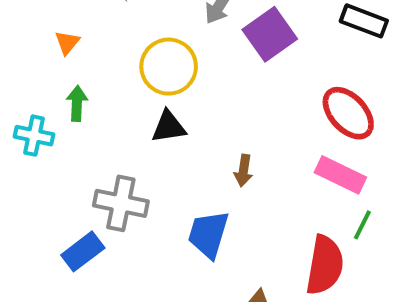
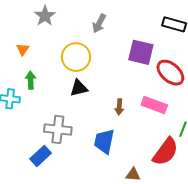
purple square: (270, 34) -> (141, 52), moved, turned -36
pink rectangle: (340, 175) -> (154, 105), moved
red semicircle: (325, 265) -> (165, 152), turned 32

